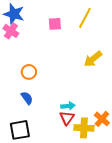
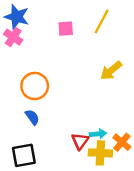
orange circle: (29, 72) -> (35, 86), size x1.5
cyan arrow: (68, 106) -> (98, 134), moved

